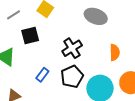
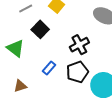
black square: (30, 35) -> (40, 29), turned -36

